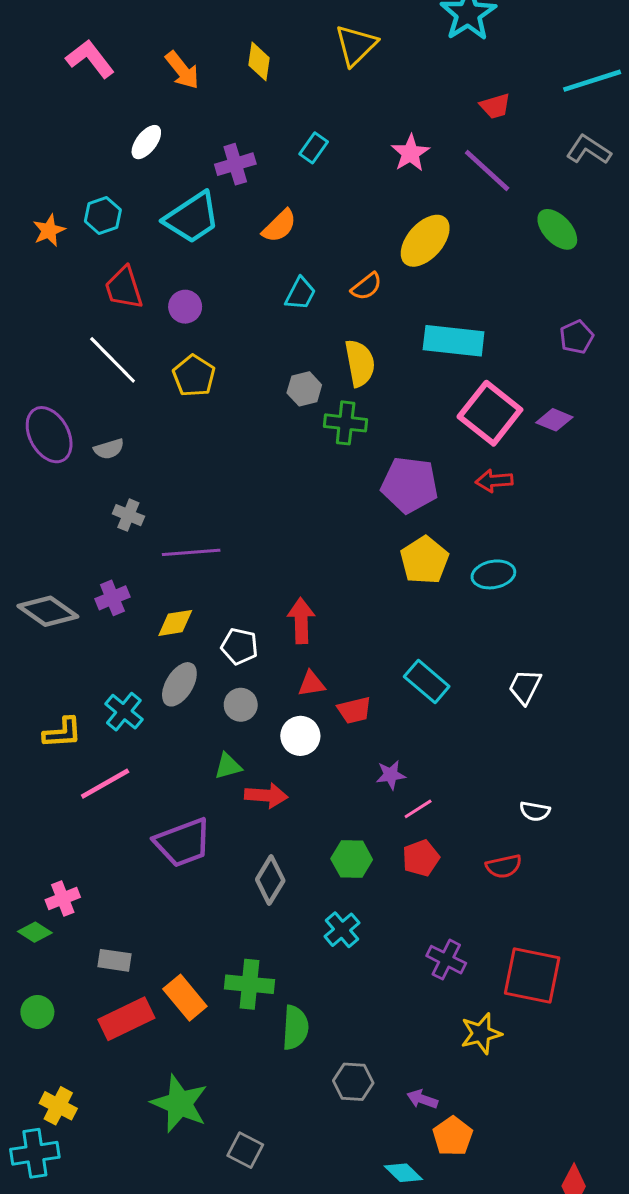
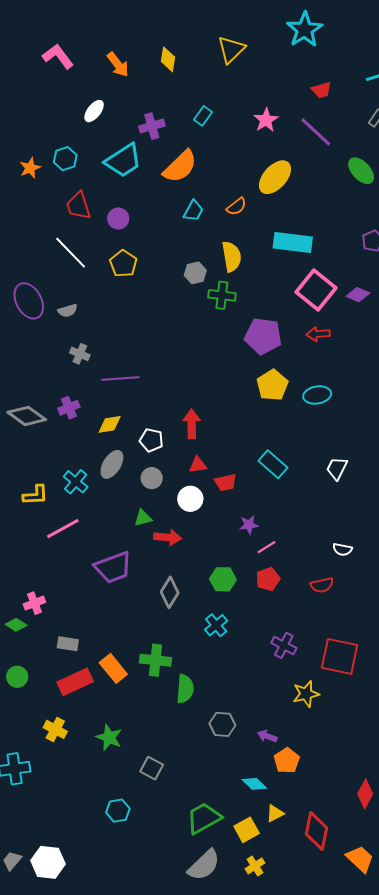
orange semicircle: (279, 226) -> (180, 167), size x1.5
green star: (180, 1104) -> (109, 737), size x0.7
yellow cross: (58, 1106) -> (55, 729), moved

